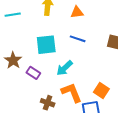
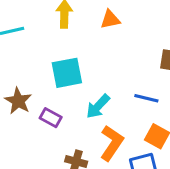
blue line: (78, 39) -> (146, 98), moved
orange L-shape: (72, 93) -> (112, 143), turned 60

